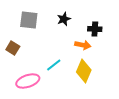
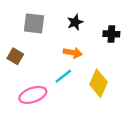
orange arrow: (83, 45) -> (73, 53), moved

